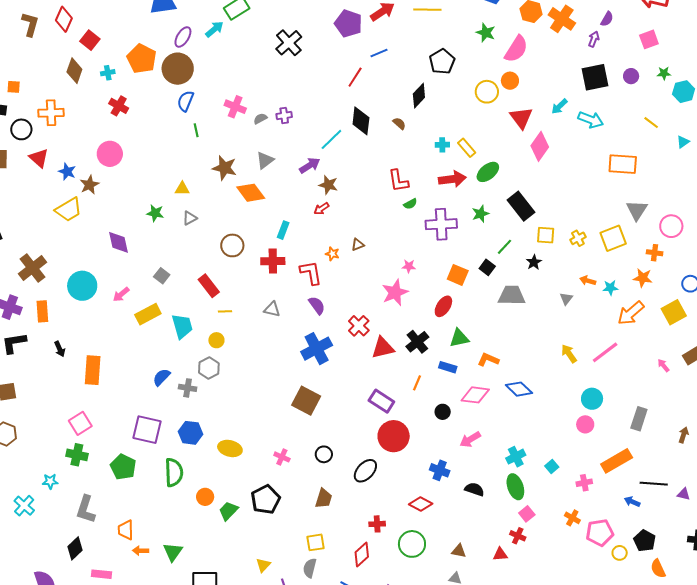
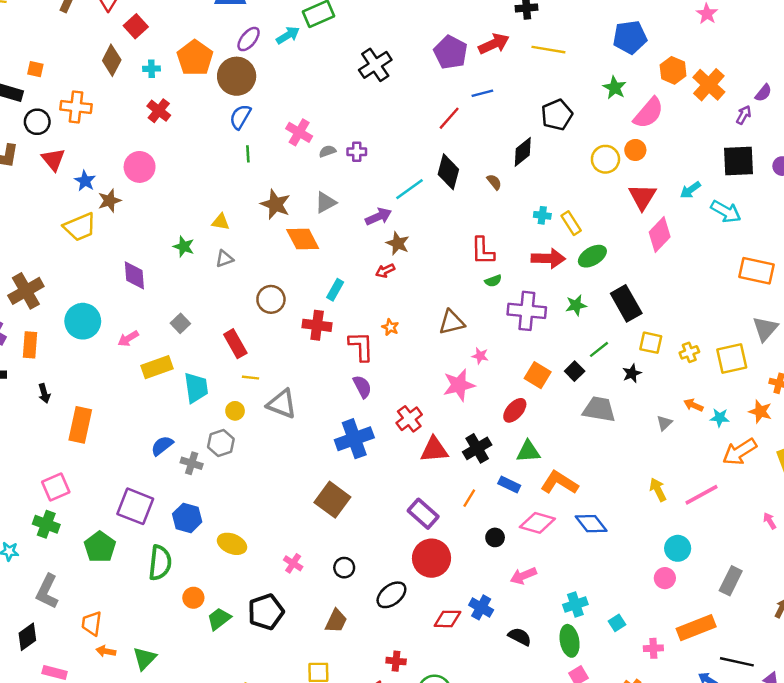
brown triangle: (358, 245) -> (452, 322), moved, size x1.6
gray triangle: (272, 309) -> (282, 404), moved, size x1.5
orange L-shape: (488, 360) -> (559, 483), size x1.4
red diamond: (421, 504) -> (447, 619), moved, turned -35

